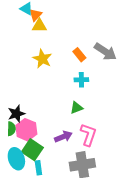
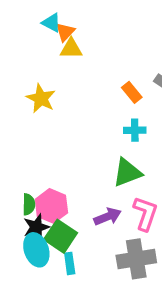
yellow star: (42, 59) -> (41, 98), moved
green triangle: (76, 108) -> (127, 173), size x1.5
black star: (16, 114) -> (36, 227), moved

